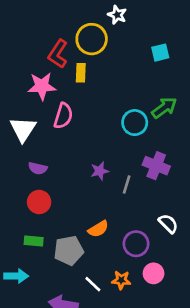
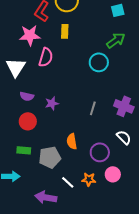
yellow rectangle: (81, 73) -> (65, 31), moved
green arrow: (164, 108) -> (116, 40), moved
purple cross: (156, 166) -> (124, 106), moved
purple star: (100, 171) -> (52, 103), moved
orange semicircle: (98, 229) -> (72, 141), turned 112

